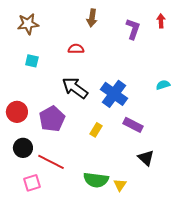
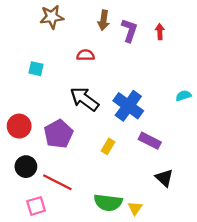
red arrow: (161, 21) -> (160, 32), moved
brown star: (28, 24) -> (52, 17), moved
purple L-shape: (133, 29) -> (129, 30), moved

